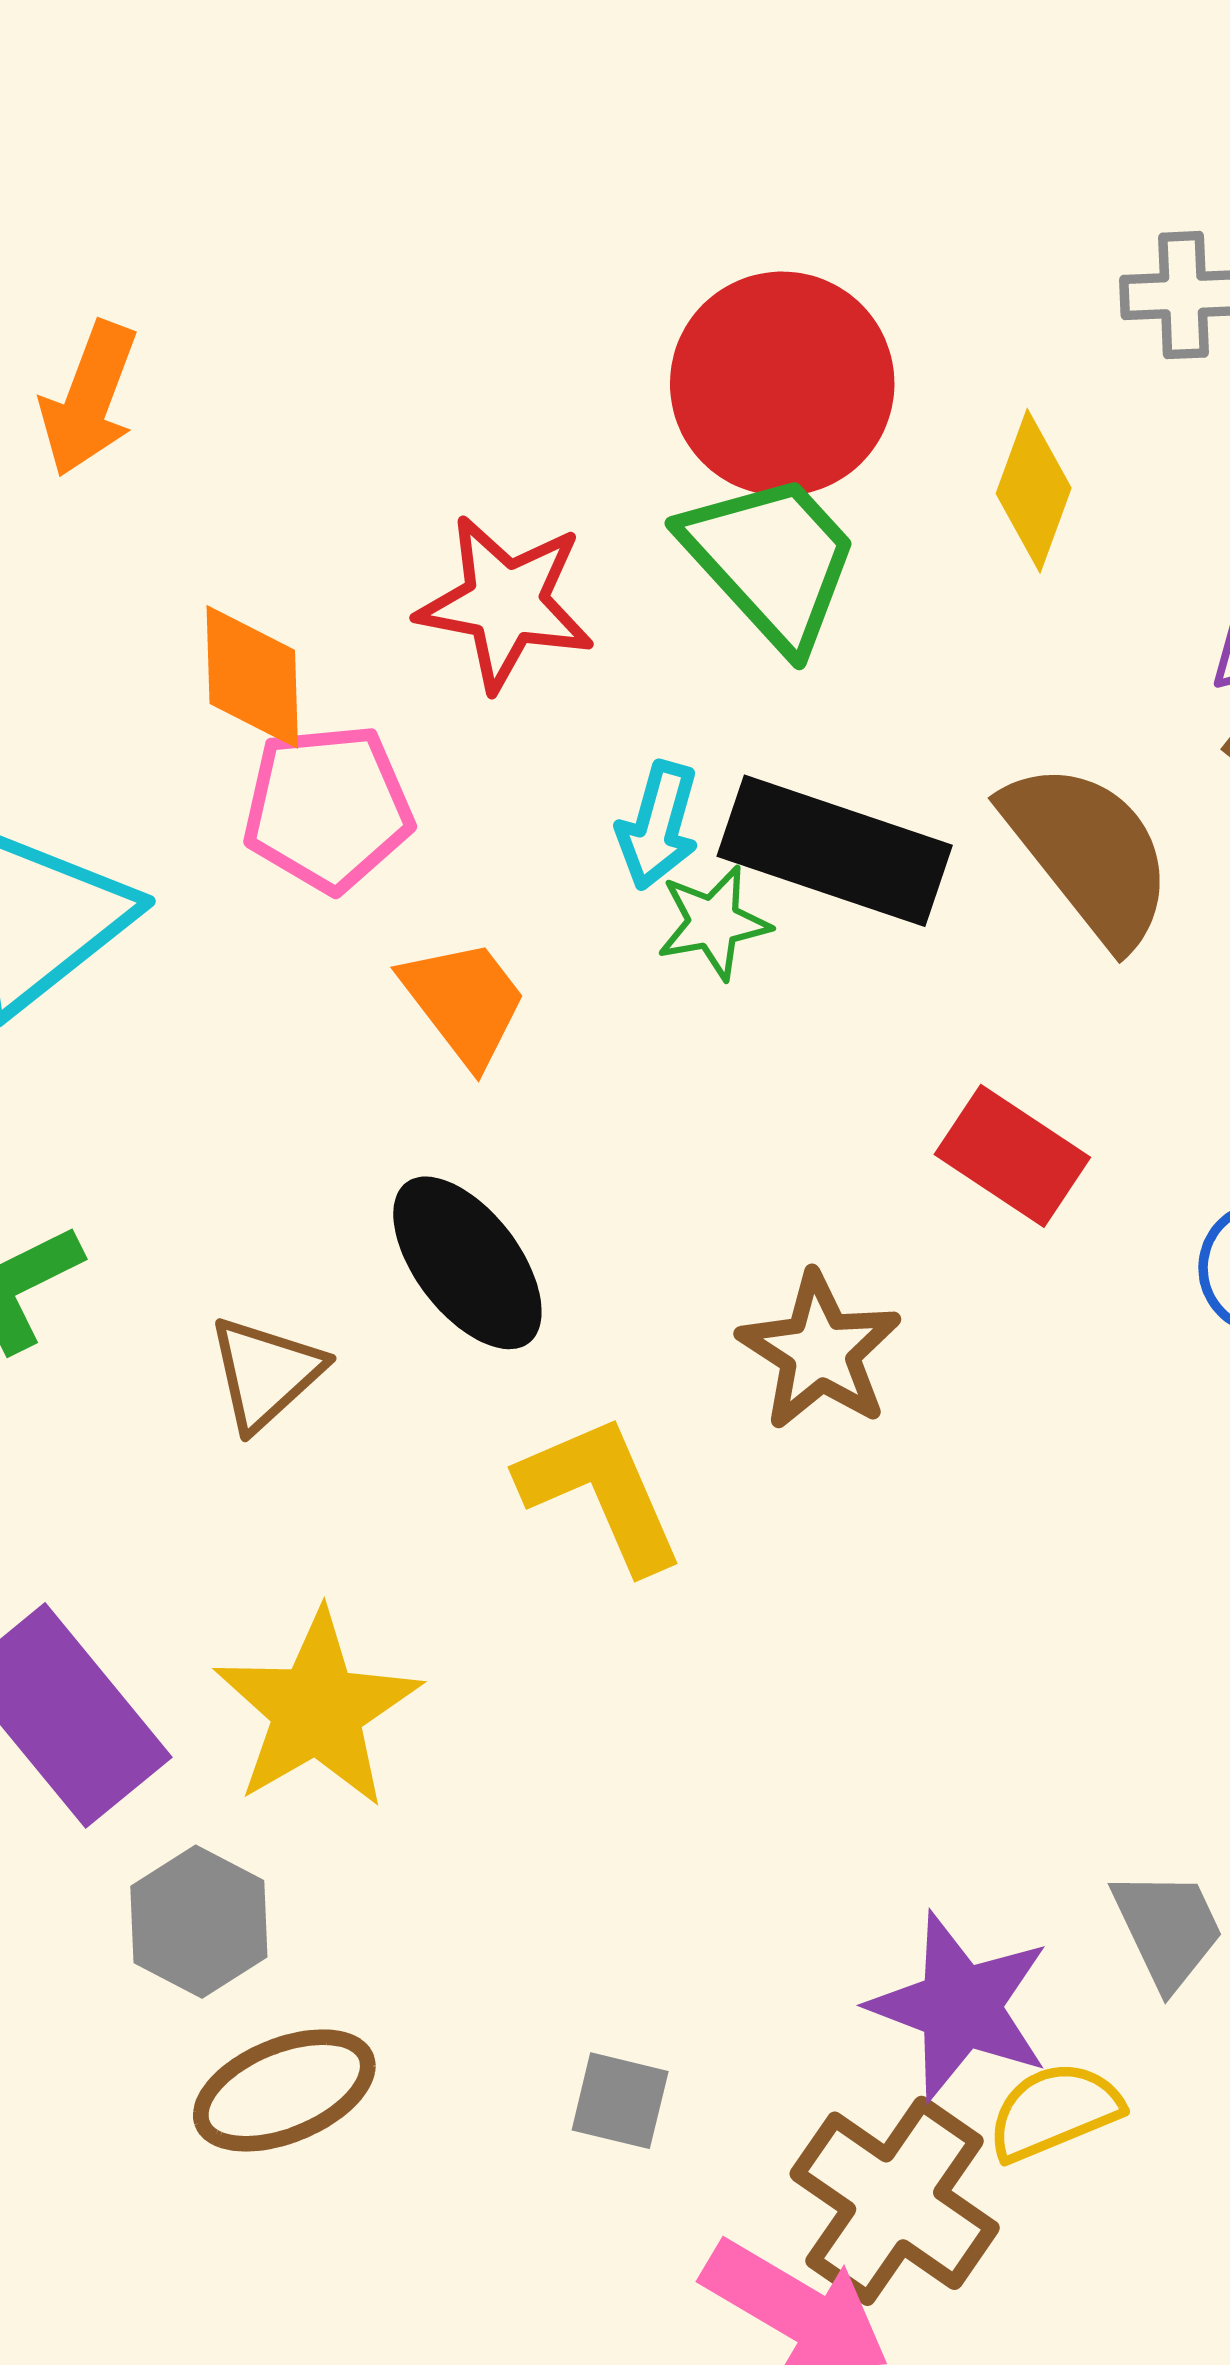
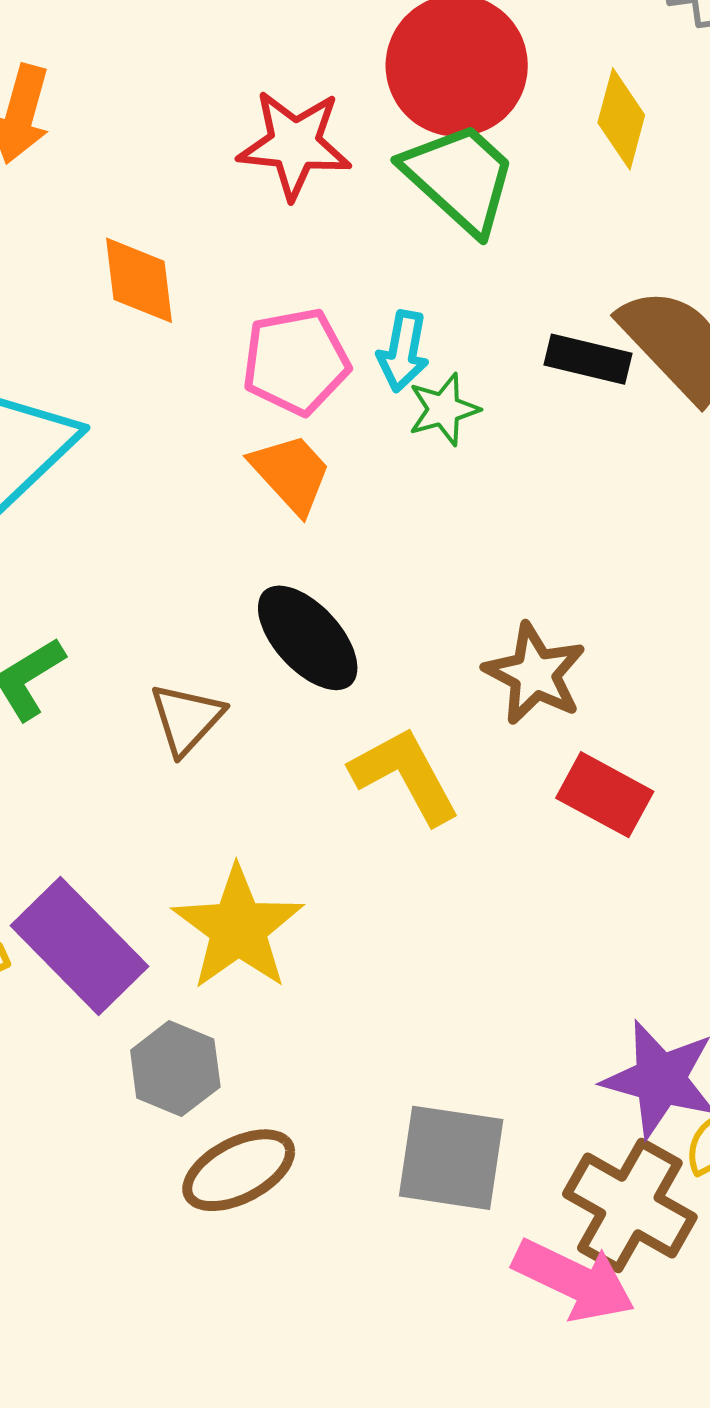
red star: (506, 603) -> (295, 144), moved
pink pentagon: (328, 808) -> (296, 361), moved
black rectangle: (835, 851) -> (588, 359), moved, size x0.6
red rectangle: (1012, 1156) -> (605, 795), moved
gray square: (620, 2101) -> (451, 1158), size x1.8

